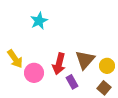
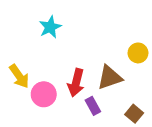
brown triangle: (85, 60) -> (110, 78), turned 30
yellow circle: (107, 66) -> (138, 53), moved

